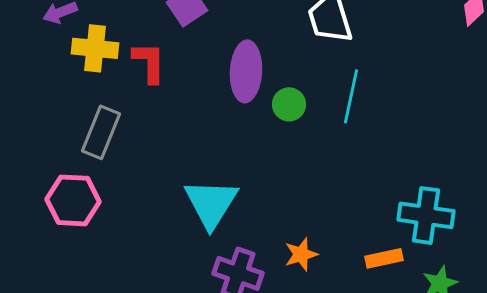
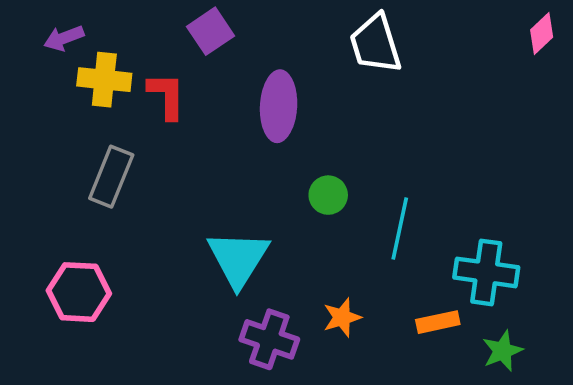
cyan line: (351, 96) -> (400, 229), moved
green circle: (289, 104) -> (328, 195), moved
pink hexagon: (73, 200) -> (79, 292), moved

